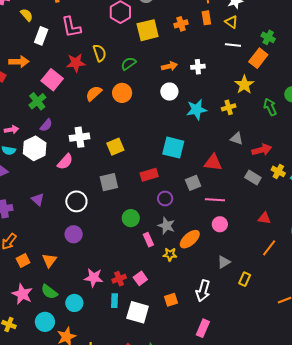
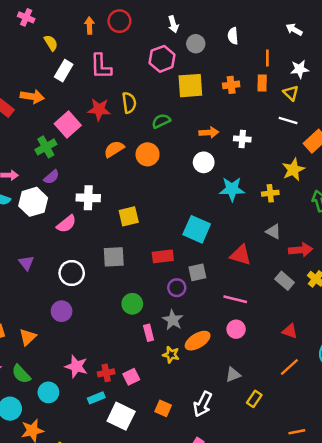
gray square: (193, 183) -> (197, 272), moved
orange square: (171, 300) -> (163, 408), turned 32
cyan rectangle: (114, 301) -> (96, 398), turned 56

